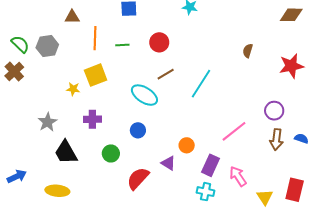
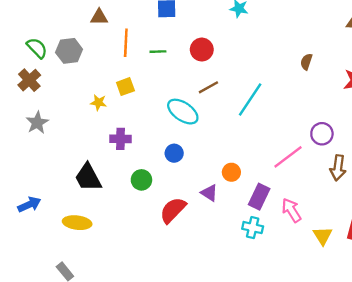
yellow square: (96, 75) -> (125, 87), size x0.7
purple circle: (274, 111) -> (322, 134), moved
gray star: (47, 122) -> (37, 123), moved

